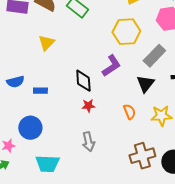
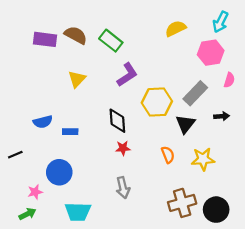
yellow hexagon: (126, 32) -> (157, 102), moved
purple L-shape: (111, 66) -> (127, 75), moved

